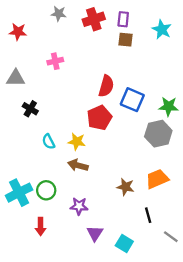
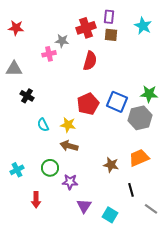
gray star: (59, 14) -> (62, 41), moved
red cross: (94, 19) -> (86, 28), moved
red semicircle: (106, 86) -> (90, 61), moved
blue square: (132, 100) -> (117, 102), moved
green circle: (46, 190) -> (50, 168), moved
cyan cross: (19, 193) -> (17, 170), size x0.6

